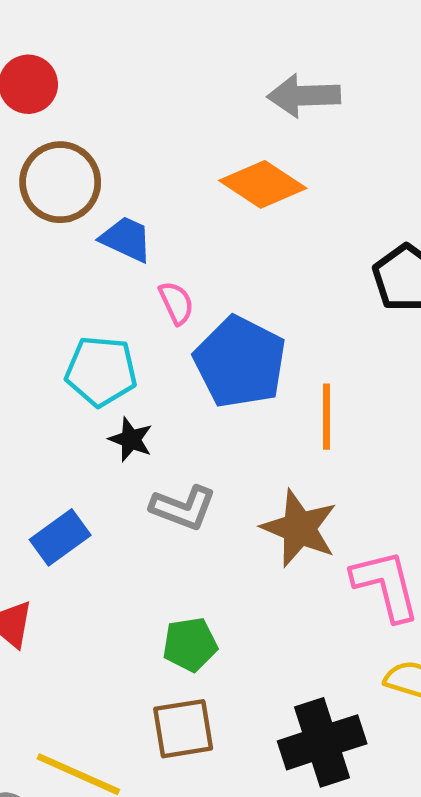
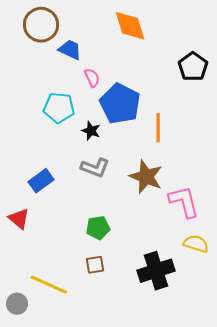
orange diamond: (263, 184) -> (130, 26), turned 39
black star: (131, 439) -> (91, 131), moved
brown square: (183, 729) -> (95, 265), size x0.7

